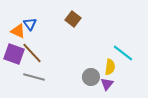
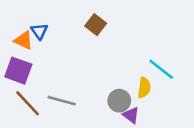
brown line: (32, 53) -> (28, 103), moved
gray line: (34, 77) -> (62, 101), moved
purple triangle: (107, 84) -> (131, 115), moved, turned -32

